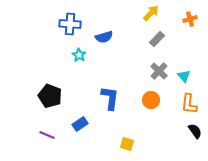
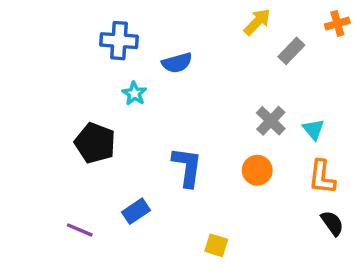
orange cross: (190, 19) -> (337, 24), moved
gray rectangle: (157, 39) -> (291, 51), moved
black pentagon: (50, 96) -> (95, 143), moved

